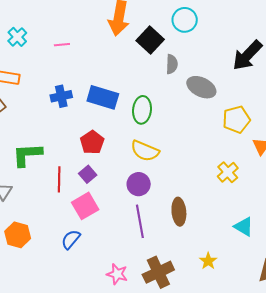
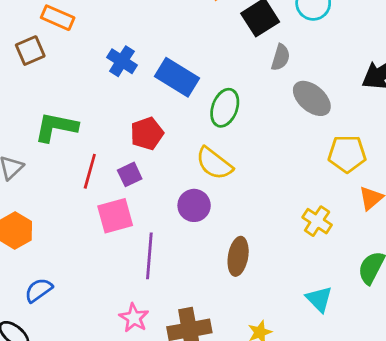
blue cross: (61, 96) -> (122, 61), turned 30
yellow cross: (228, 172) -> (317, 221), turned -30
purple line: (140, 221) -> (149, 256), moved
blue semicircle: (71, 239) -> (39, 290), moved

